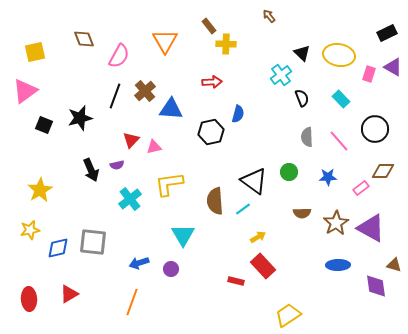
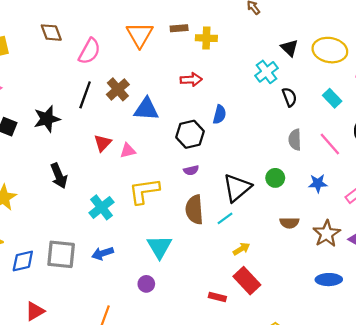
brown rectangle: (209, 26) -> (179, 28), moved, turned -56
purple semicircle: (117, 165) -> (191, 170), moved
black triangle: (254, 181) -> (237, 188), turned 44
blue arrow: (139, 263) -> (103, 253), moved

